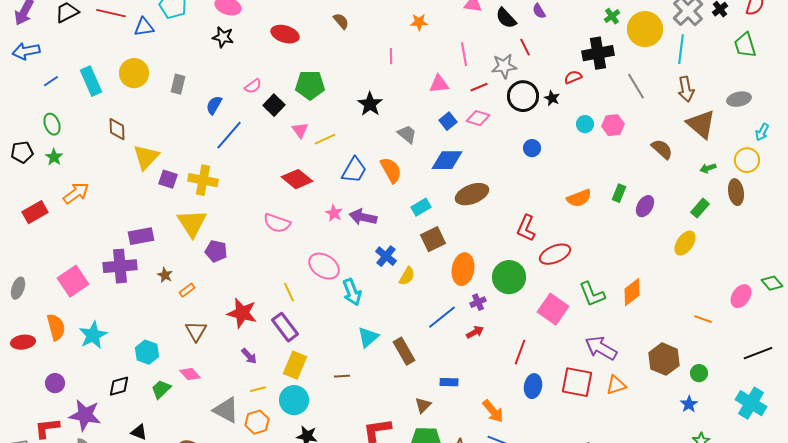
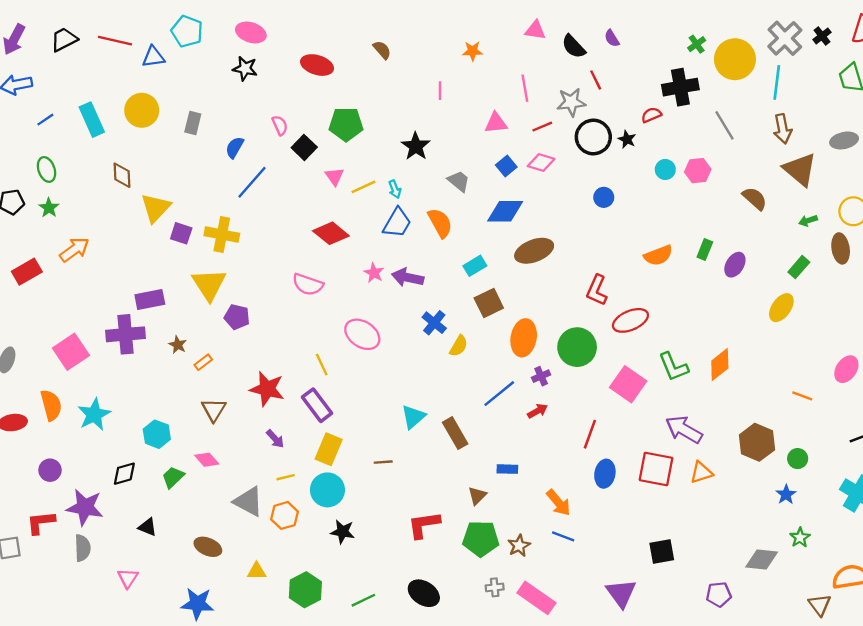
pink semicircle: (253, 86) -> (280, 125), turned -78
cyan arrow: (352, 292) -> (395, 189), moved, size x0.6

